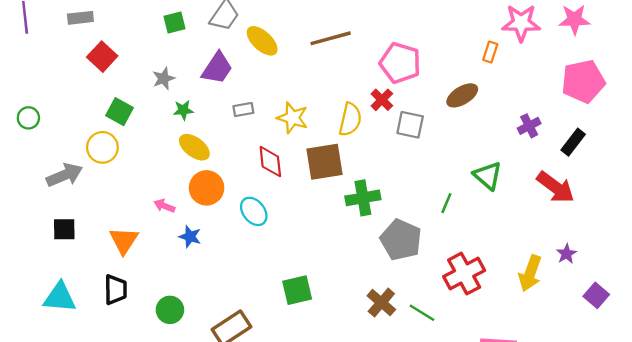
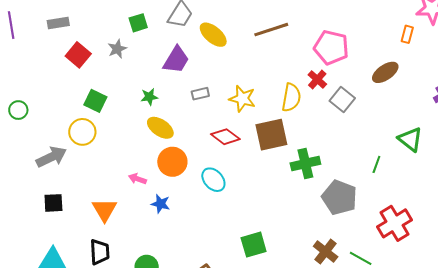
gray star: (164, 78) -> (117, 49), moved
gray square: (410, 125) -> (342, 99), turned 30
red diamond: (270, 162) -> (225, 137), turned -44

